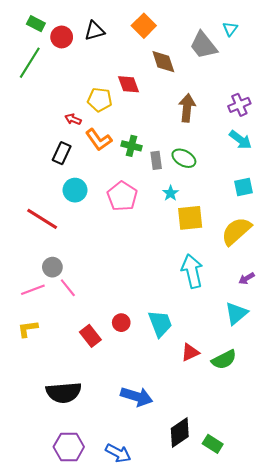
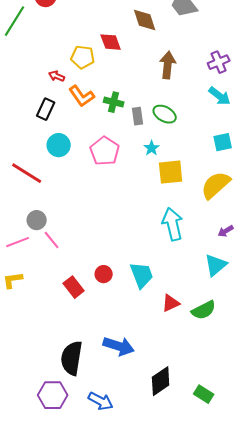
black semicircle: (64, 392) -> (72, 358), moved, turned 104
green rectangle: (213, 444) -> (204, 394), moved

